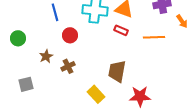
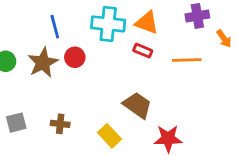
brown star: (46, 56) -> (43, 63), moved, size x1.6
brown cross: (68, 66) -> (60, 124), moved, turned 32
brown trapezoid: (117, 71) -> (137, 105), turned 115

